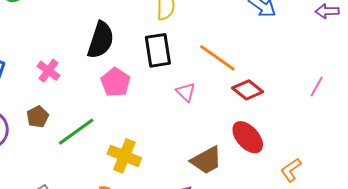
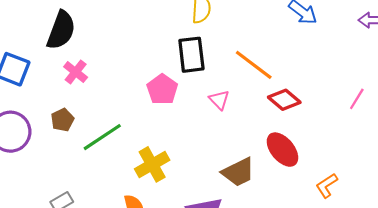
black semicircle: (101, 40) -> (61, 30), moved
pink pentagon: (116, 82) -> (162, 89), moved
yellow cross: (124, 156) -> (152, 164), turned 36

